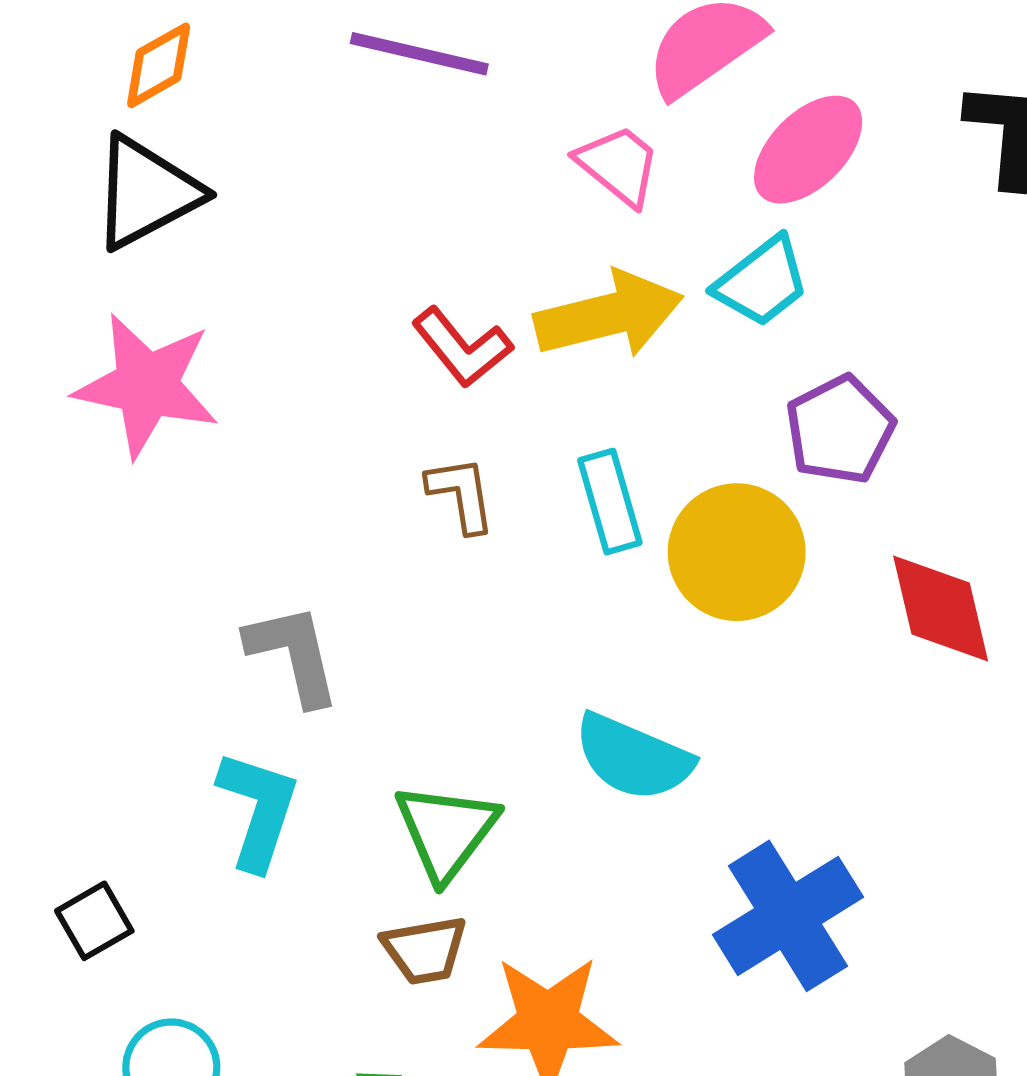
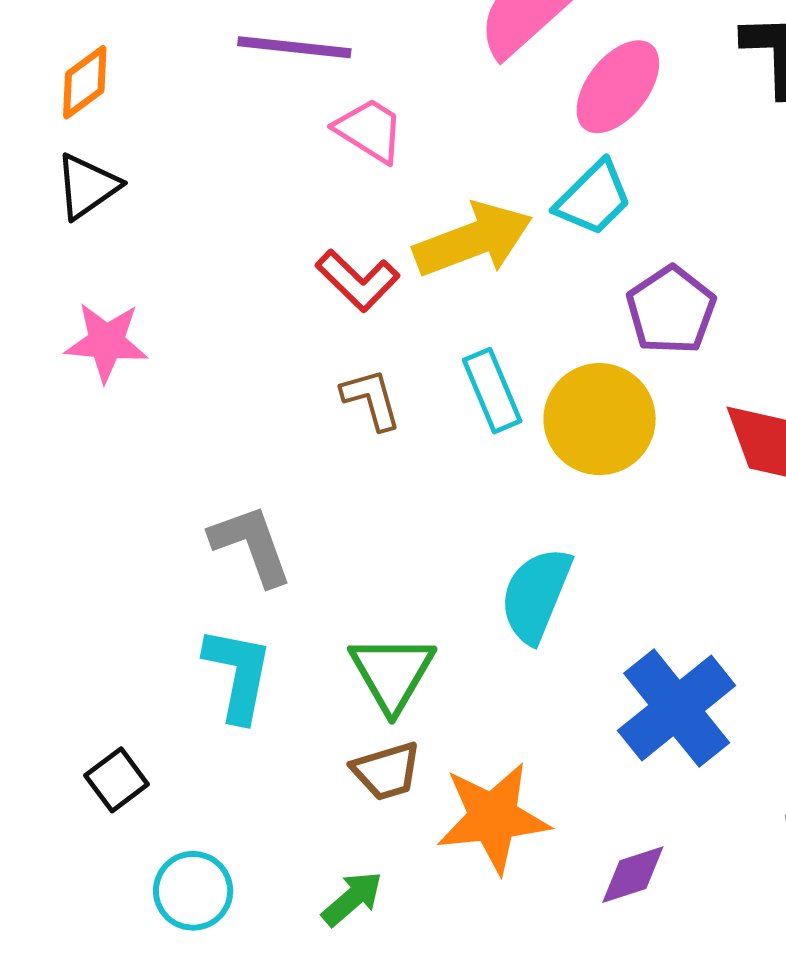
pink trapezoid: (619, 165) -> (369, 130), moved
black triangle: (146, 193) -> (87, 186), size x0.7
pink star: (147, 385) -> (106, 342), size x0.7
cyan semicircle: (633, 757) -> (536, 595), turned 96

